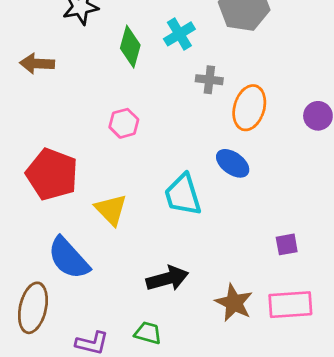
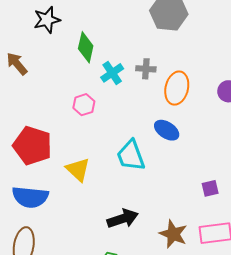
cyan cross: (179, 34) -> (112, 73), moved
brown arrow: (37, 64) -> (17, 64), turned 50
blue semicircle: (69, 258) -> (30, 197), moved, turned -39

